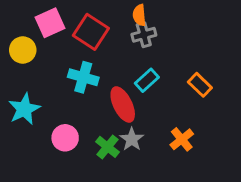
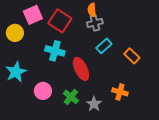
cyan rectangle: (147, 80) -> (104, 46), moved
gray star: (132, 139) -> (94, 104), moved
orange cross: (182, 139) -> (120, 92), turned -35

